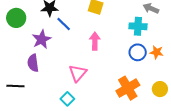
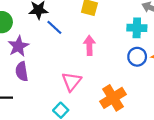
purple star: (42, 39) -> (18, 46), moved
orange cross: (128, 88) -> (113, 98), moved

